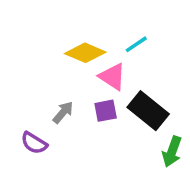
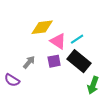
cyan line: (136, 44) -> (77, 39), moved
yellow diamond: (85, 53) -> (42, 27), turned -30

